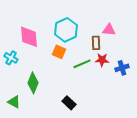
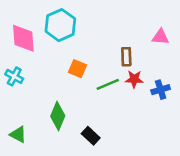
cyan hexagon: (66, 30) -> (60, 25), moved
pink triangle: (109, 30) -> (161, 37), moved
pink diamond: (29, 37) -> (23, 38), moved
green diamond: (33, 83) -> (58, 116), moved

